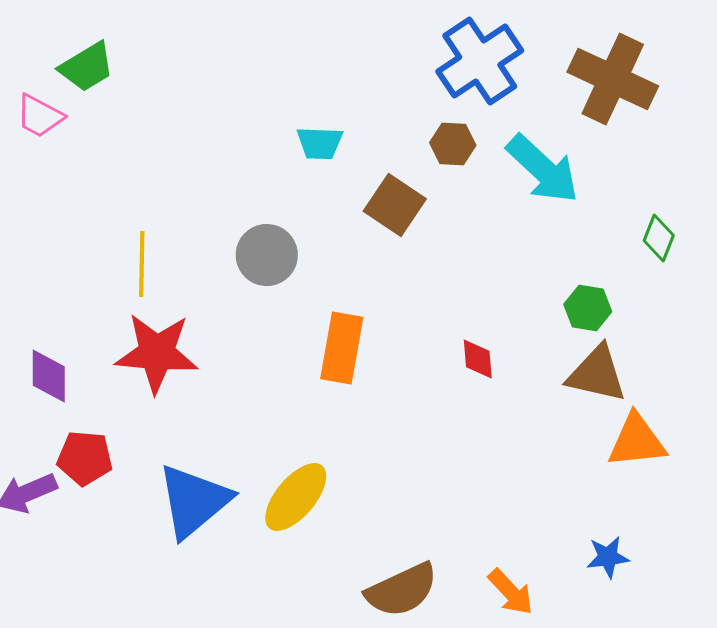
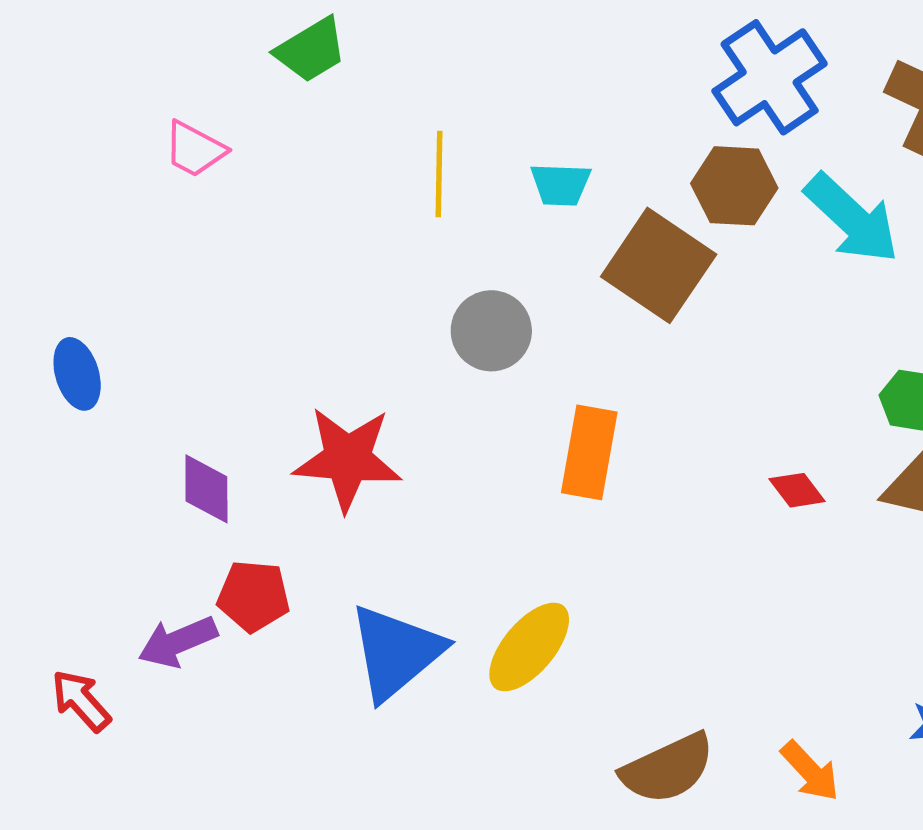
green trapezoid: (87, 67) -> (311, 50), moved
brown hexagon: (453, 144) -> (734, 186), size x1.4
brown square: (395, 205) -> (659, 265), size x1.4
yellow line: (142, 264) -> (439, 174), moved
red diamond: (478, 359) -> (797, 490), moved, turned -33

